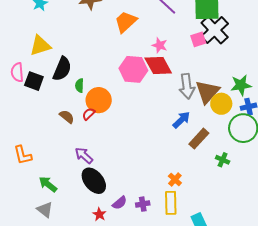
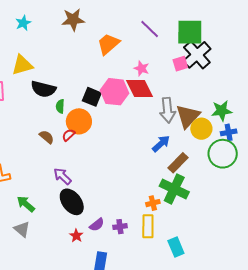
black semicircle: (62, 69) -> (43, 89), turned 80
black square: (34, 81) -> (92, 97), moved
green cross: (223, 160) -> (174, 189), moved, size x2.0
orange cross: (175, 180) -> (153, 203), turned 32

